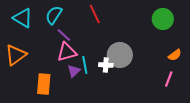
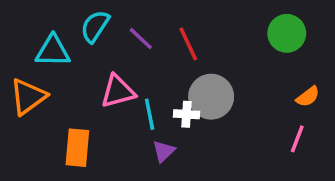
red line: (95, 14) -> (188, 44), moved
cyan triangle: (23, 18) -> (53, 51), moved, turned -30
purple line: (64, 35) -> (141, 39), moved
purple triangle: (74, 71) -> (164, 151), moved

